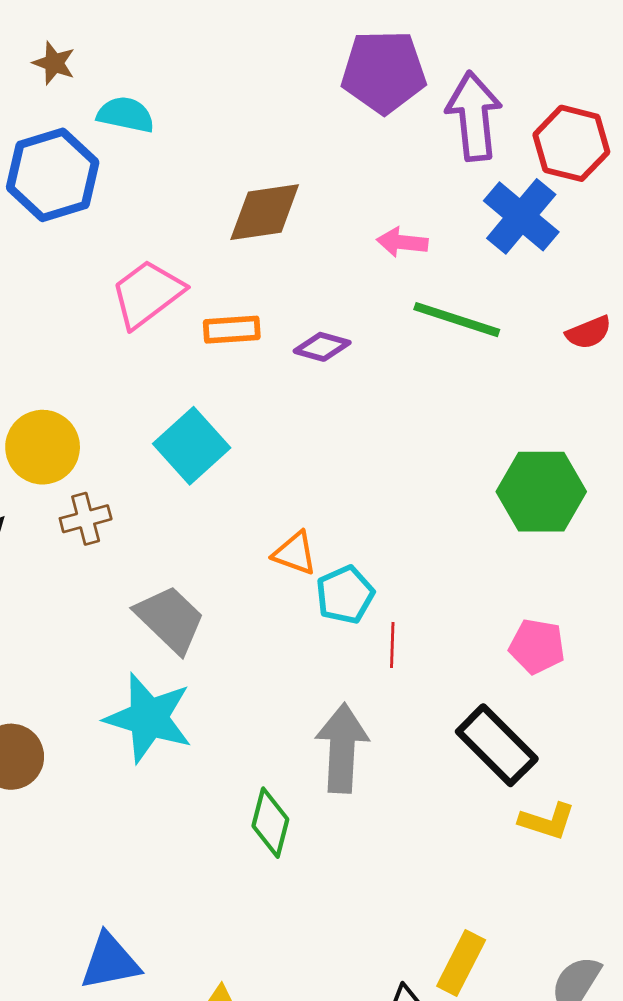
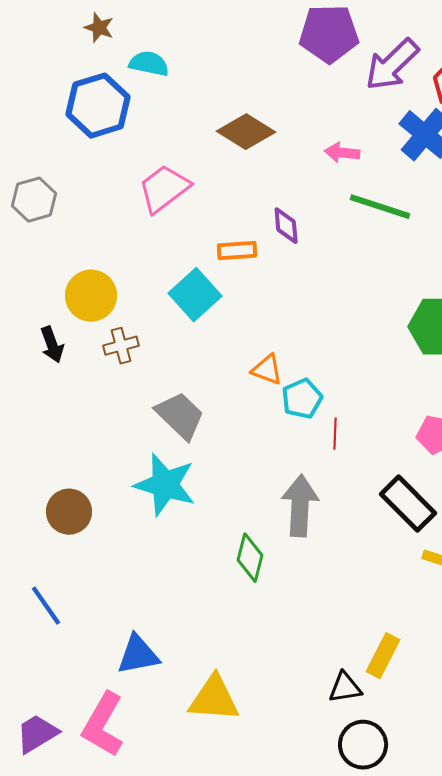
purple arrow: (474, 116) -> (392, 65), turned -128
brown diamond: (265, 212) -> (246, 132), turned 40
orange rectangle: (232, 330) -> (237, 251), moved
purple diamond: (322, 347) -> (286, 226), turned 69

